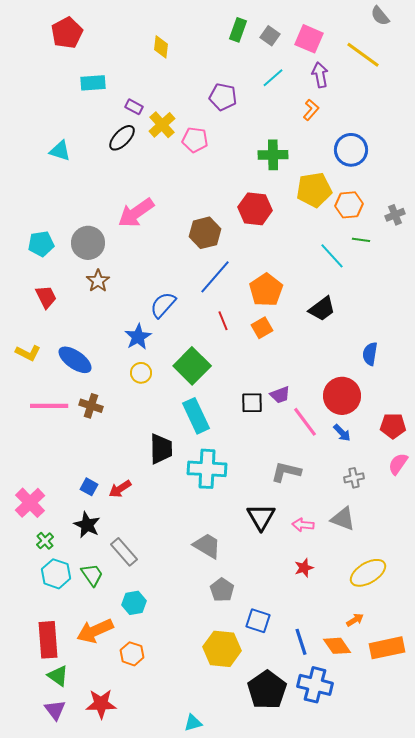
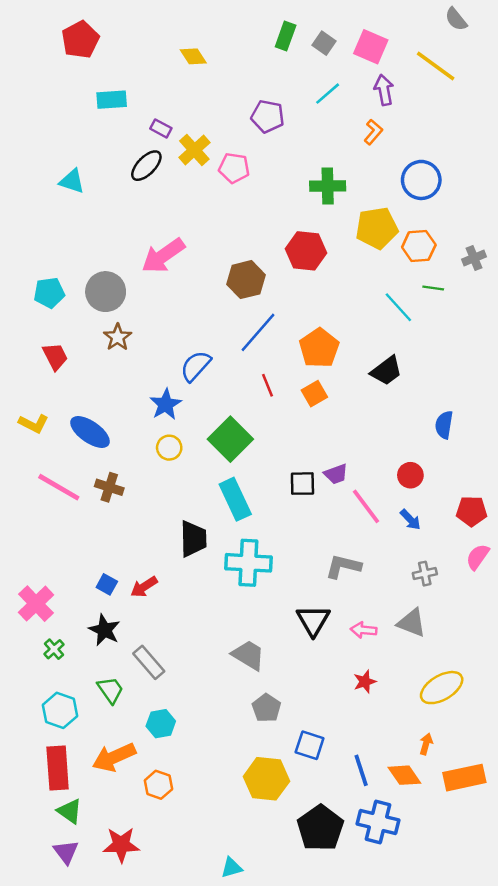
yellow diamond: (161, 47) -> (193, 56), turned -40
red circle: (342, 396) -> (410, 475), size x0.6
pink line: (49, 406) -> (59, 487), turned 30
cyan hexagon: (56, 574) -> (60, 710), moved
orange arrow: (355, 620) -> (426, 744), turned -42

